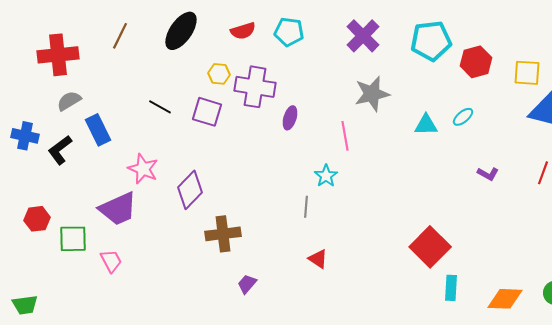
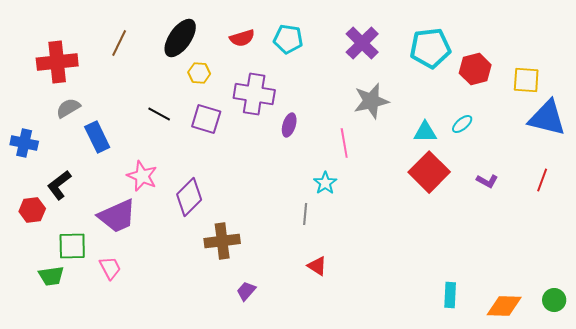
yellow hexagon: (219, 74) -> (199, 73), moved
black L-shape: (60, 150) -> (59, 185), moved
red hexagon: (37, 219) -> (32, 210), moved
red square: (430, 247) -> (429, 172), moved
green trapezoid: (25, 305) -> (51, 276), moved

